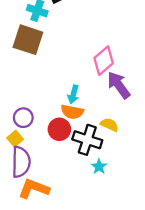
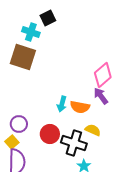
pink diamond: (104, 61) -> (103, 75), moved
purple arrow: (119, 85) -> (101, 96), size x0.7
orange semicircle: (72, 112) -> (80, 107), moved

